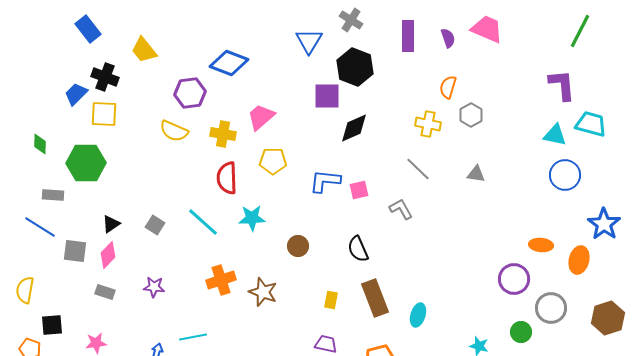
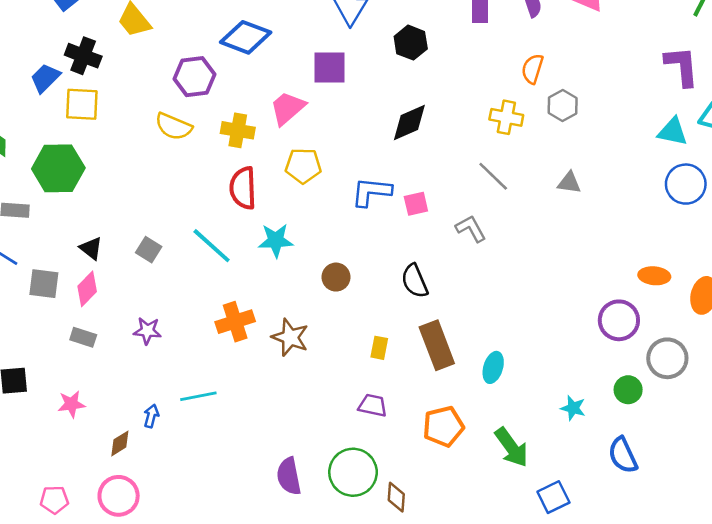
black hexagon: (355, 67) -> (411, 43), size x0.7
purple square: (327, 96) -> (329, 67), moved
black triangle: (111, 224) -> (91, 248), turned -48

